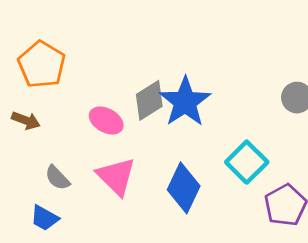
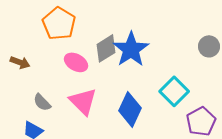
orange pentagon: (42, 65) -> (59, 23), moved

